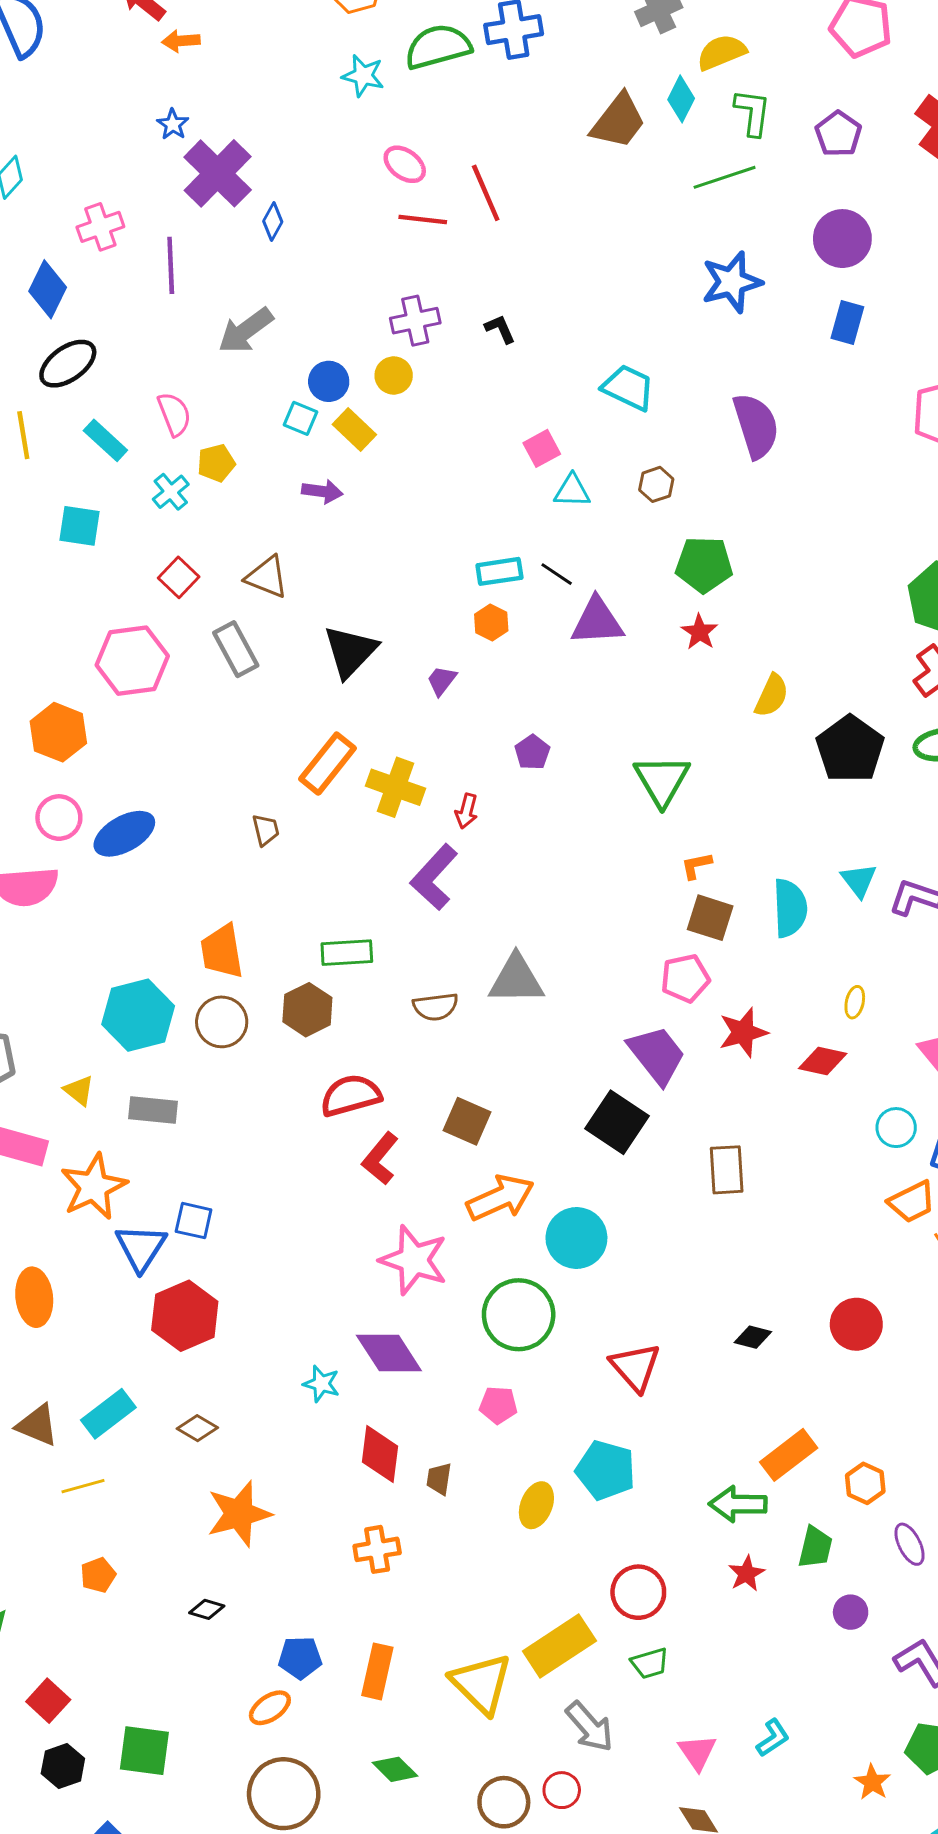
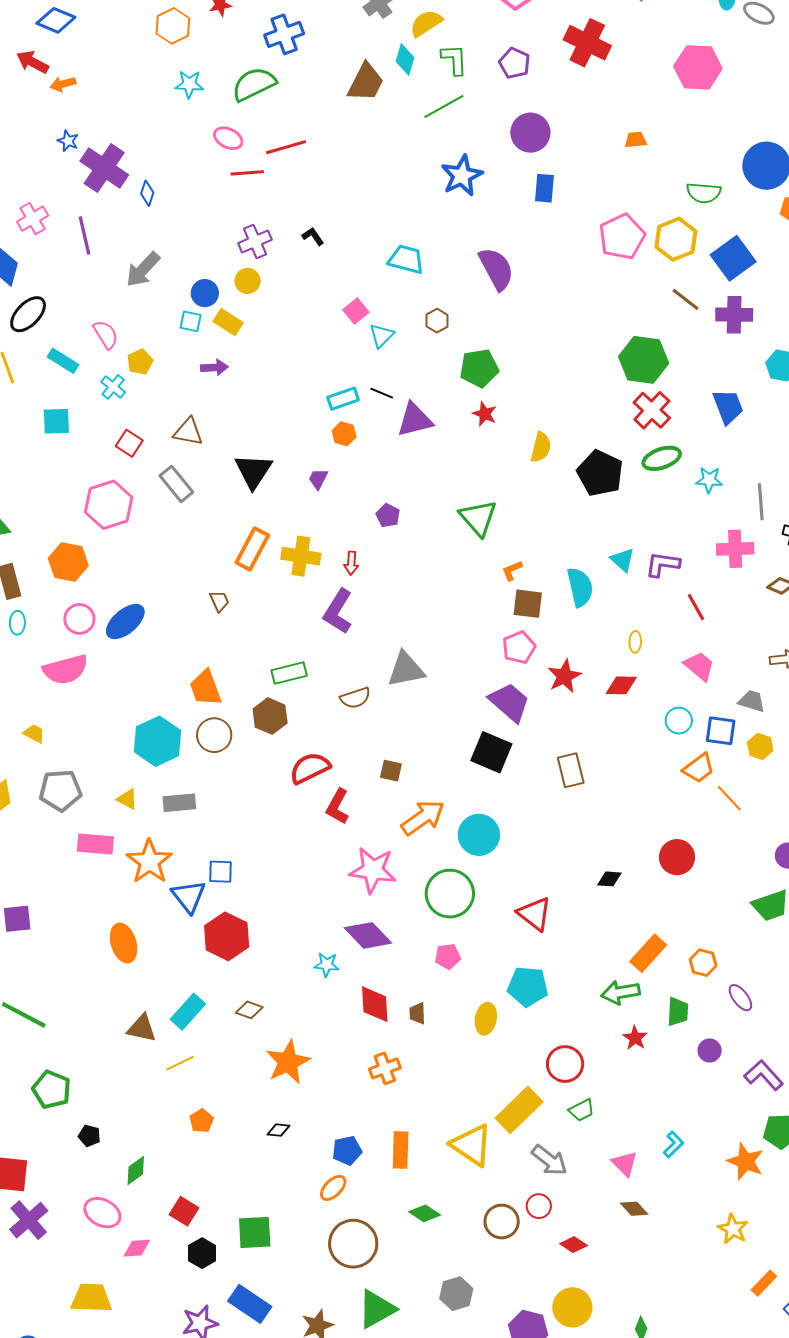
green semicircle: (438, 47) -> (254, 84), moved
red line: (486, 193) -> (286, 147), turned -72
cyan triangle: (572, 491) -> (382, 336), turned -36
brown square: (467, 1121) -> (391, 771), size x0.7
orange star: (872, 1782) -> (746, 1162), size x1.5

